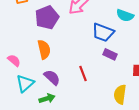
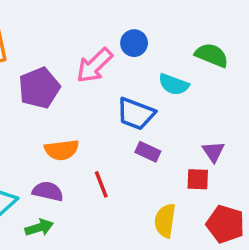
orange semicircle: (44, 49) -> (62, 150), moved, turned 96
purple semicircle: (52, 77) -> (48, 191), turned -30

